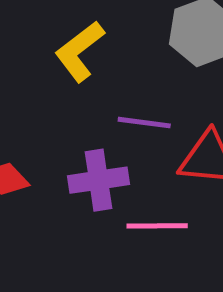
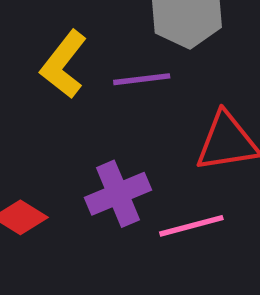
purple line: (144, 123) -> (142, 79), moved

